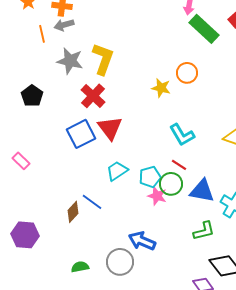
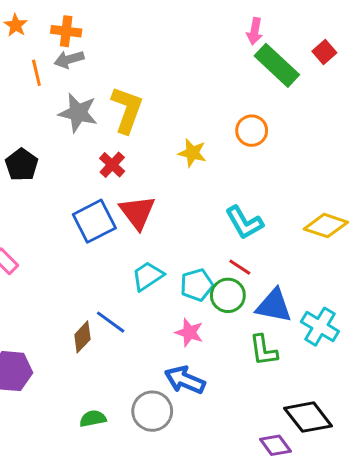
yellow star: (161, 88) -> (192, 153), moved
red cross: (93, 96) -> (112, 165), size x0.7
pink star: (157, 196) -> (189, 332), moved
green L-shape: (204, 231) -> (264, 350), moved, turned 95

